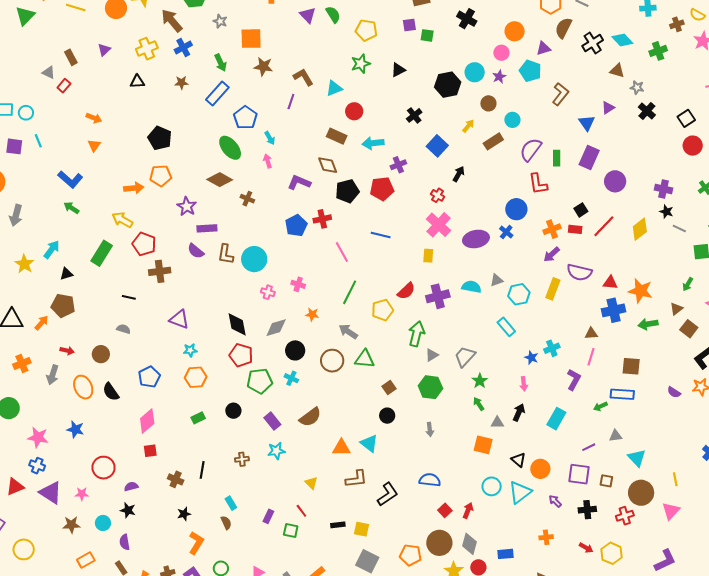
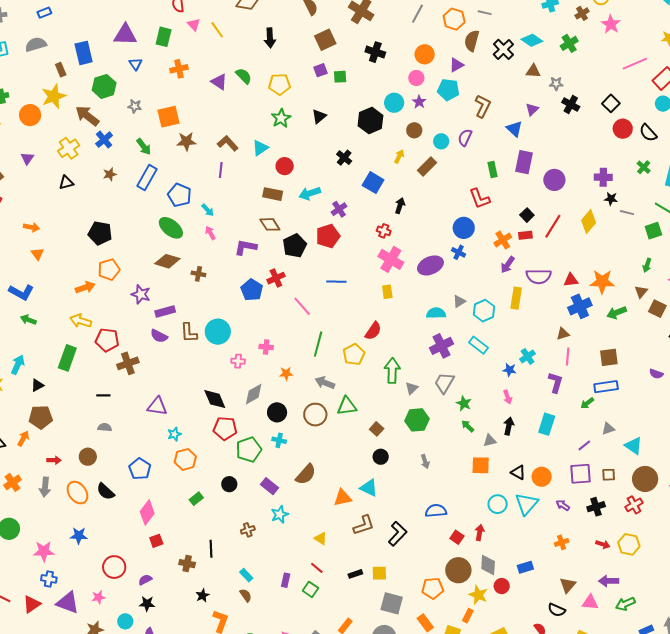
purple semicircle: (531, 150) -> (465, 138), moved, size x0.7
purple cross: (438, 296) -> (442, 346), moved
green square: (291, 531) -> (310, 589), turned 35

